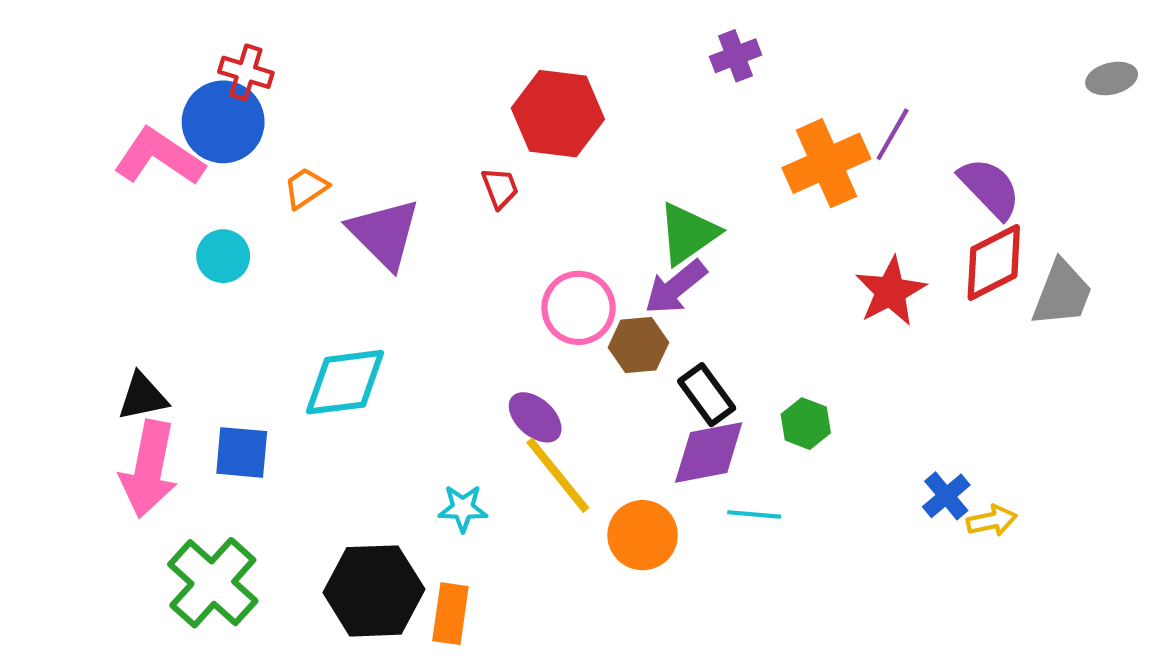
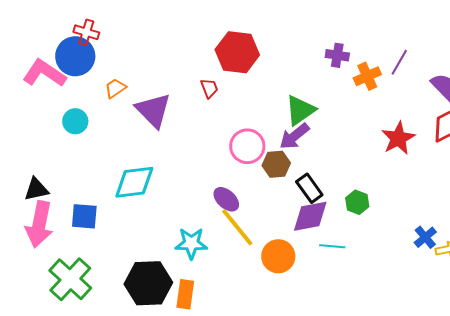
purple cross: (736, 56) -> (337, 55), moved, turned 30
orange cross: (826, 163) -> (367, 76), size x0.7
cyan star: (463, 508) -> (191, 243), size x1.4

